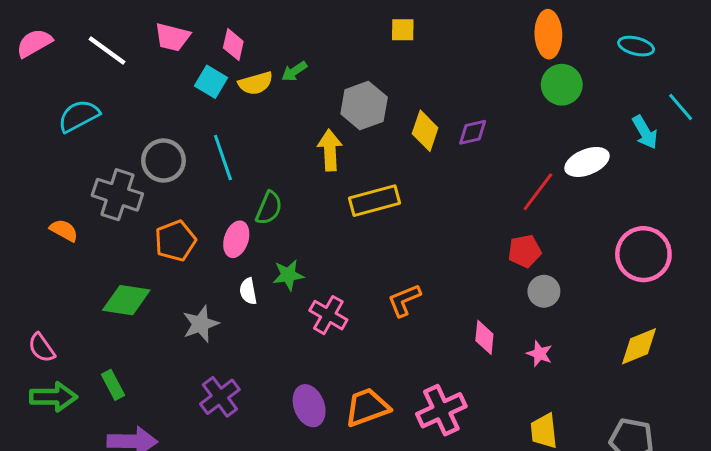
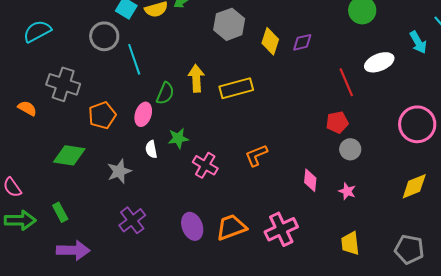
yellow arrow: (330, 150) -> (196, 78), moved
gray circle: (163, 160) -> (104, 36), moved
red line: (538, 192) -> (346, 82), turned -60

